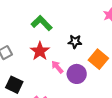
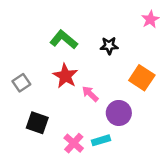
black star: (75, 42) -> (109, 46), moved
purple circle: (77, 74) -> (119, 113), moved

